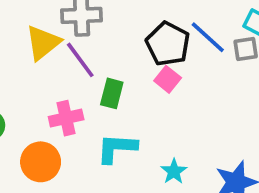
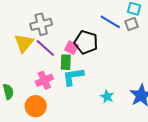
black pentagon: (168, 44) -> (86, 42), moved
pink square: (168, 79) -> (71, 48), moved
cyan L-shape: (117, 148) -> (73, 77), moved

